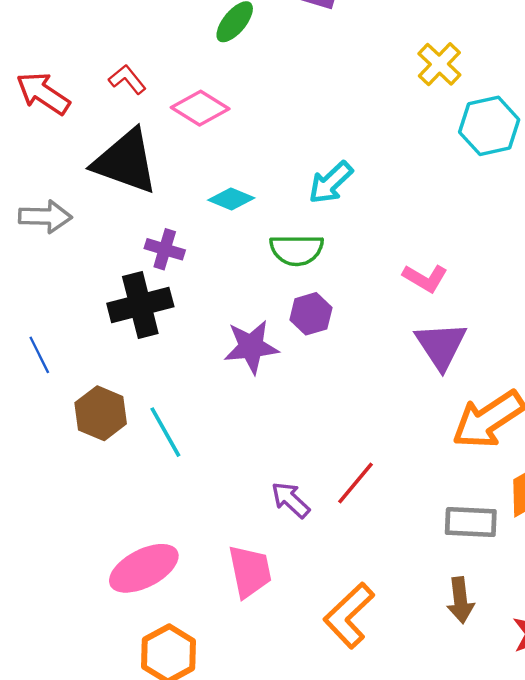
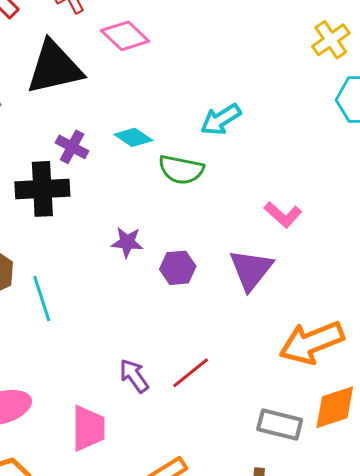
black triangle: (126, 162) -> (54, 68), turned -44
cyan diamond: (231, 199) -> (133, 137), moved
purple hexagon: (311, 314) -> (178, 268), moved
purple triangle: (441, 345) -> (251, 270), moved
purple star: (251, 347) -> (127, 242), size x0.7

